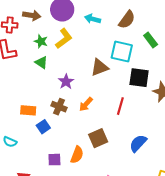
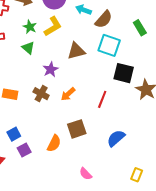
brown semicircle: (127, 20) -> (104, 19), moved
green rectangle: (151, 40) -> (140, 28), moved
brown triangle: (100, 67) -> (76, 51), moved
blue square: (43, 127) -> (14, 134), moved
purple square: (54, 160) -> (24, 150), moved, turned -32

